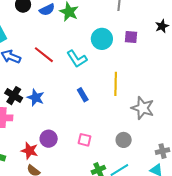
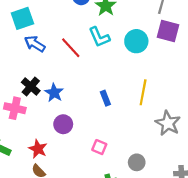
purple square: (131, 37) -> (168, 31), moved, size x1.5
cyan L-shape: (77, 59) -> (99, 37), moved
purple circle: (49, 139) -> (63, 124), moved
gray circle: (124, 140) -> (137, 162), moved

